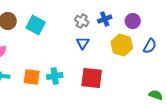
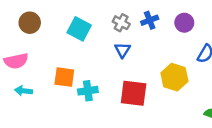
cyan square: (36, 25) -> (79, 29), moved
yellow hexagon: (122, 45) -> (174, 77), moved
orange square: (32, 77) -> (64, 77), moved

